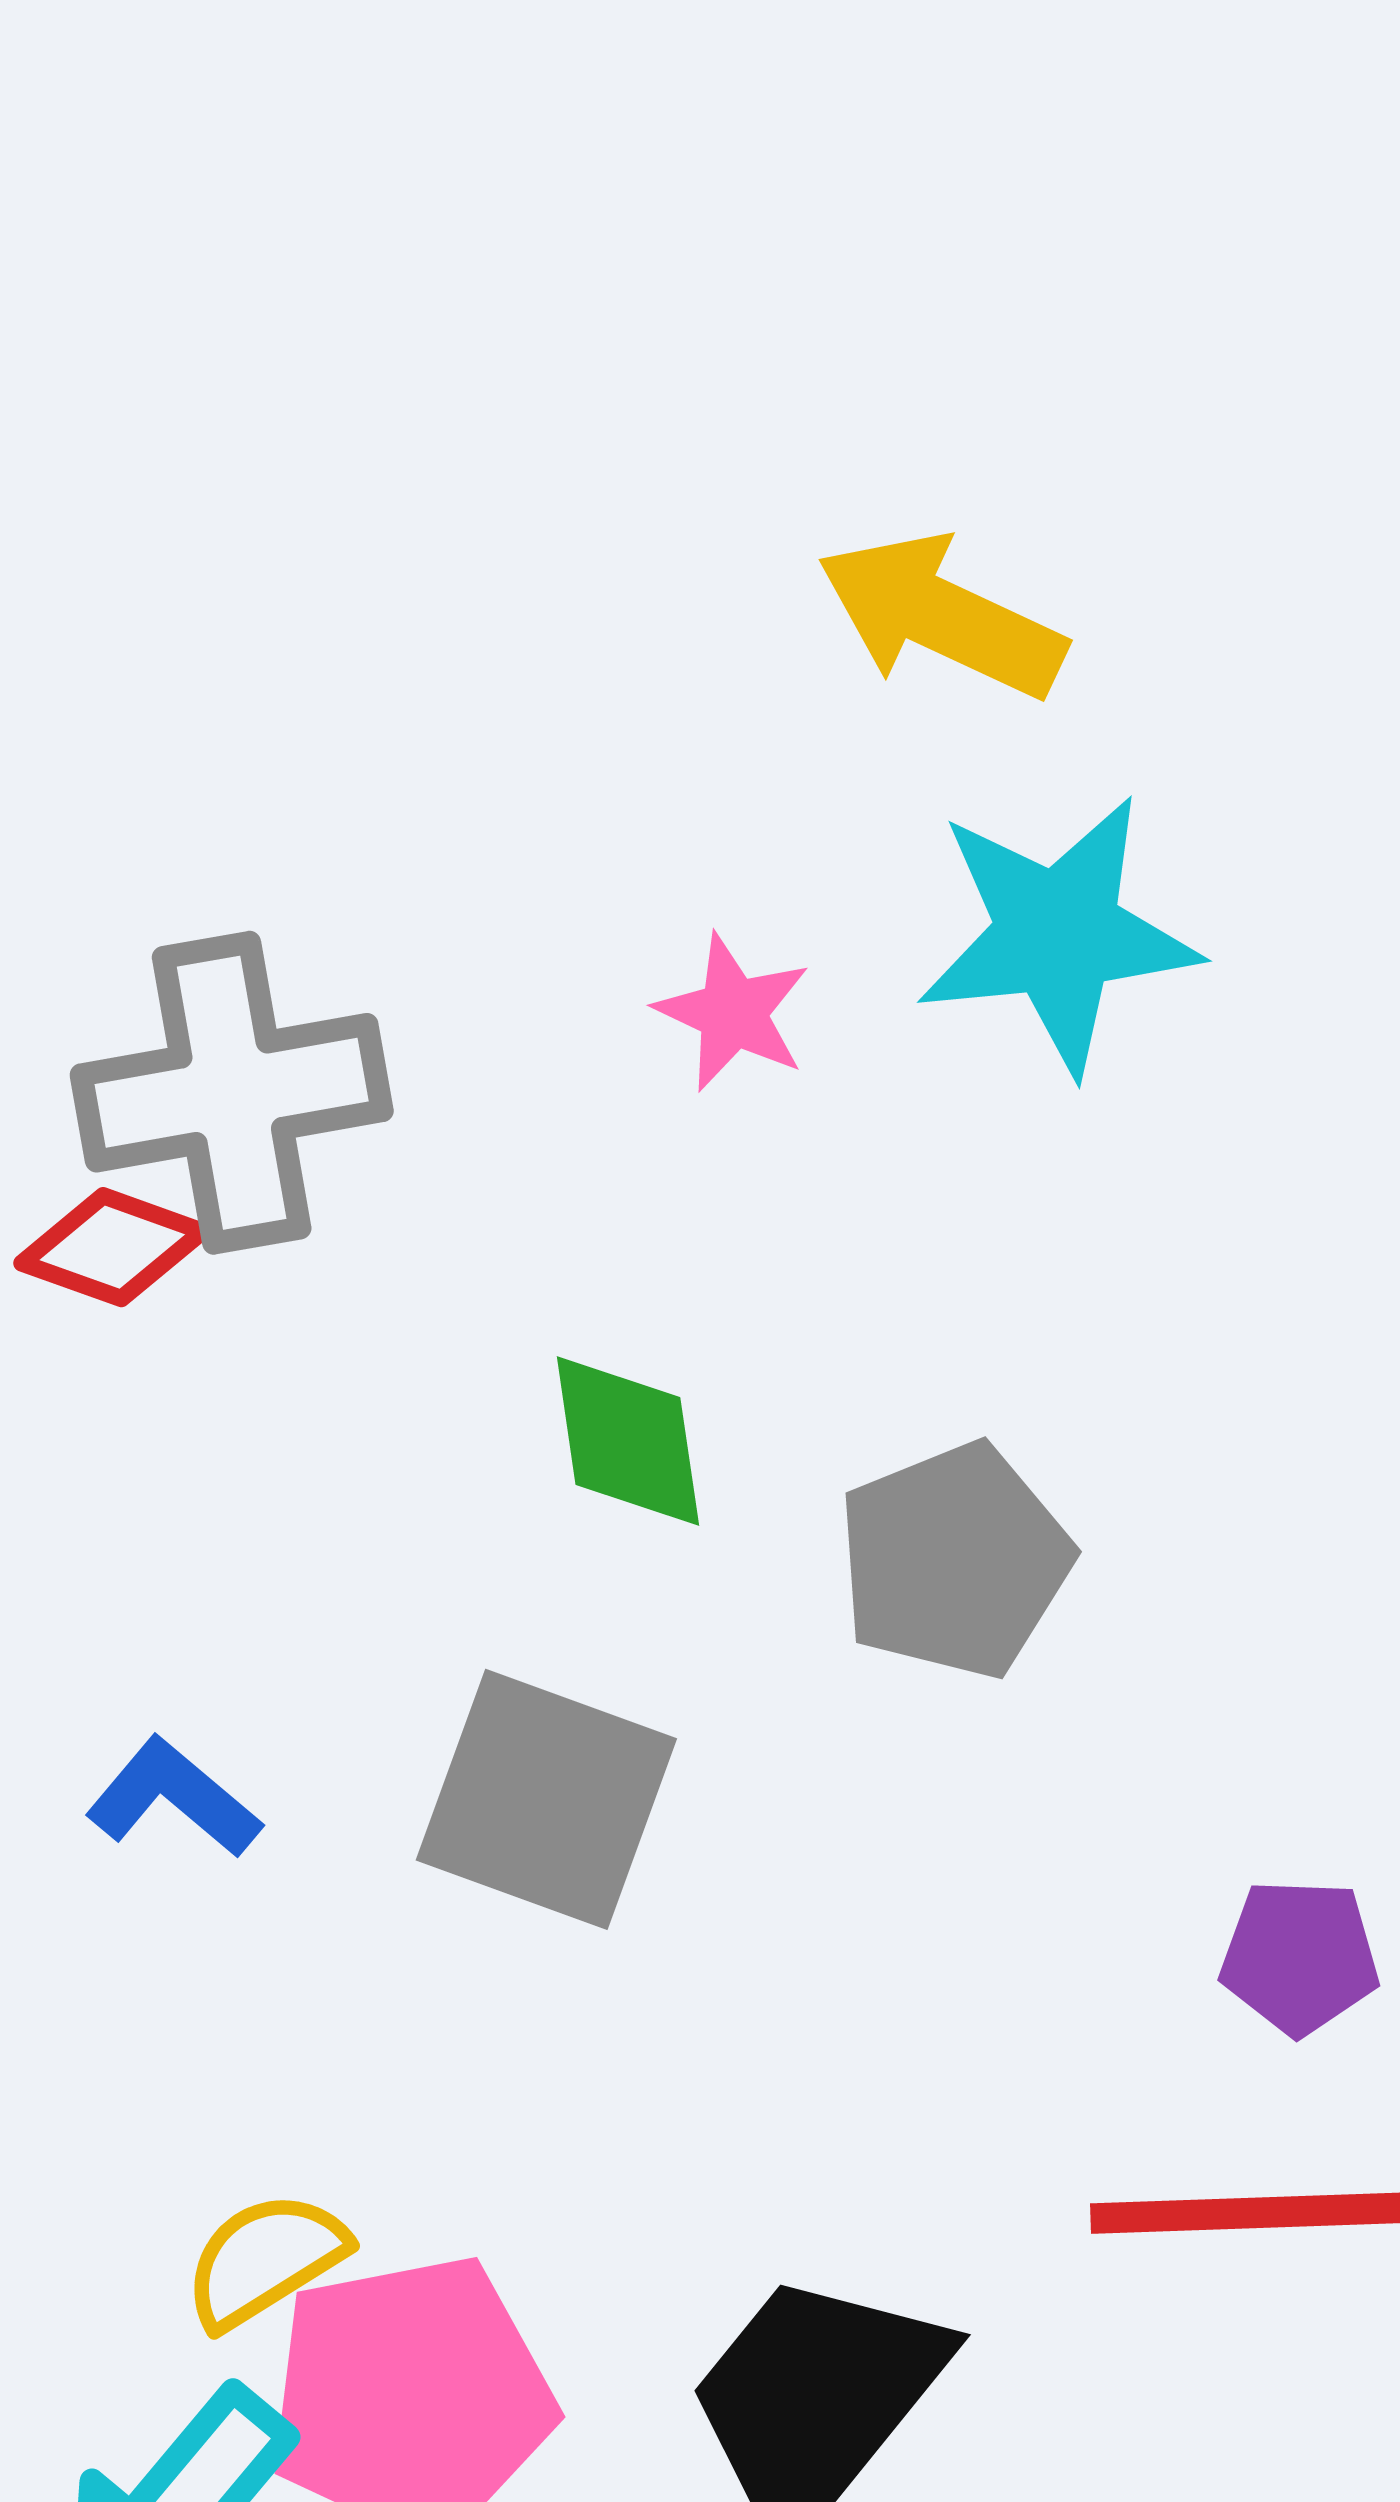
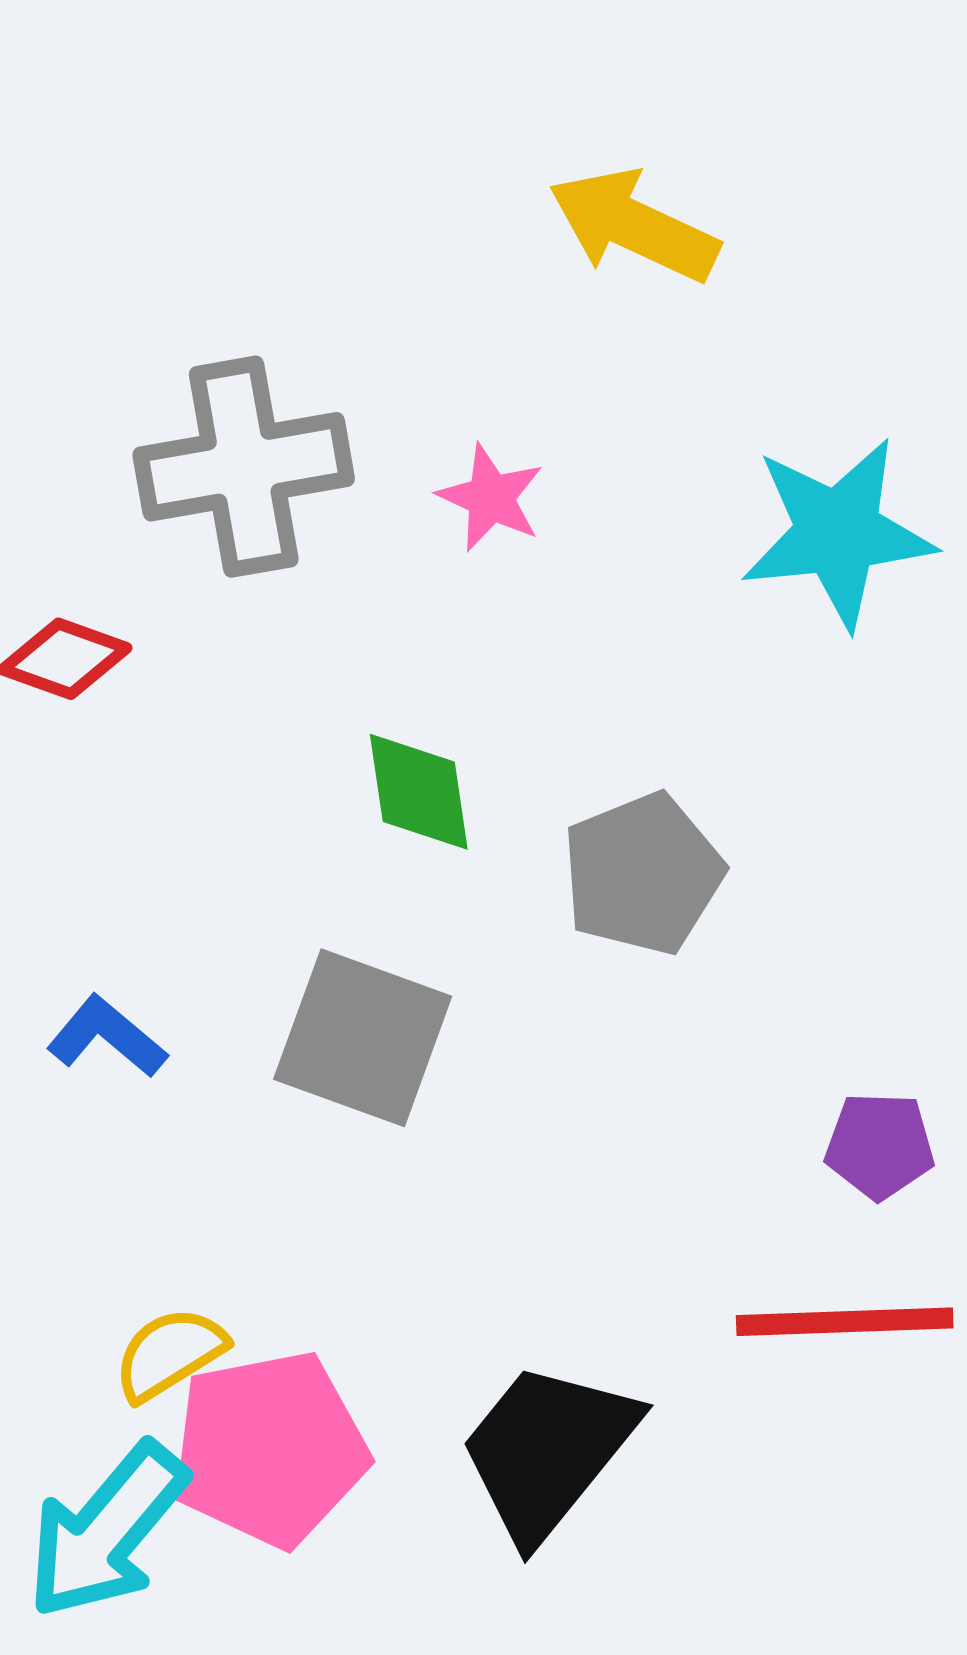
cyan star: (1058, 934) -> (838, 533), moved
gray cross: (232, 1093) -> (244, 467), moved

